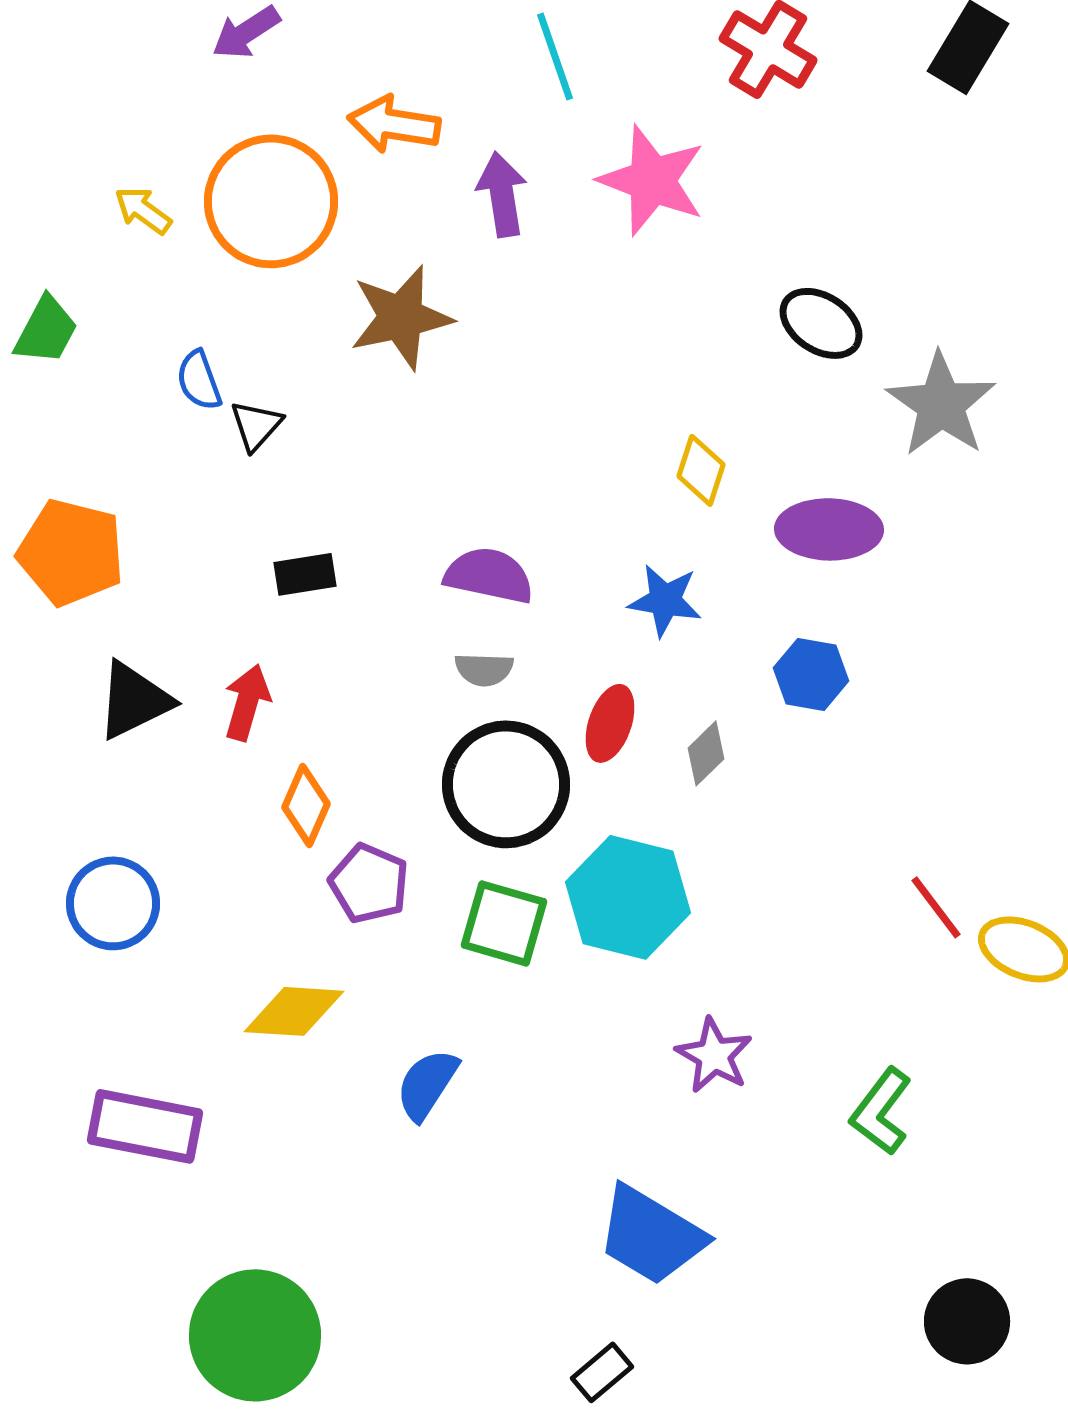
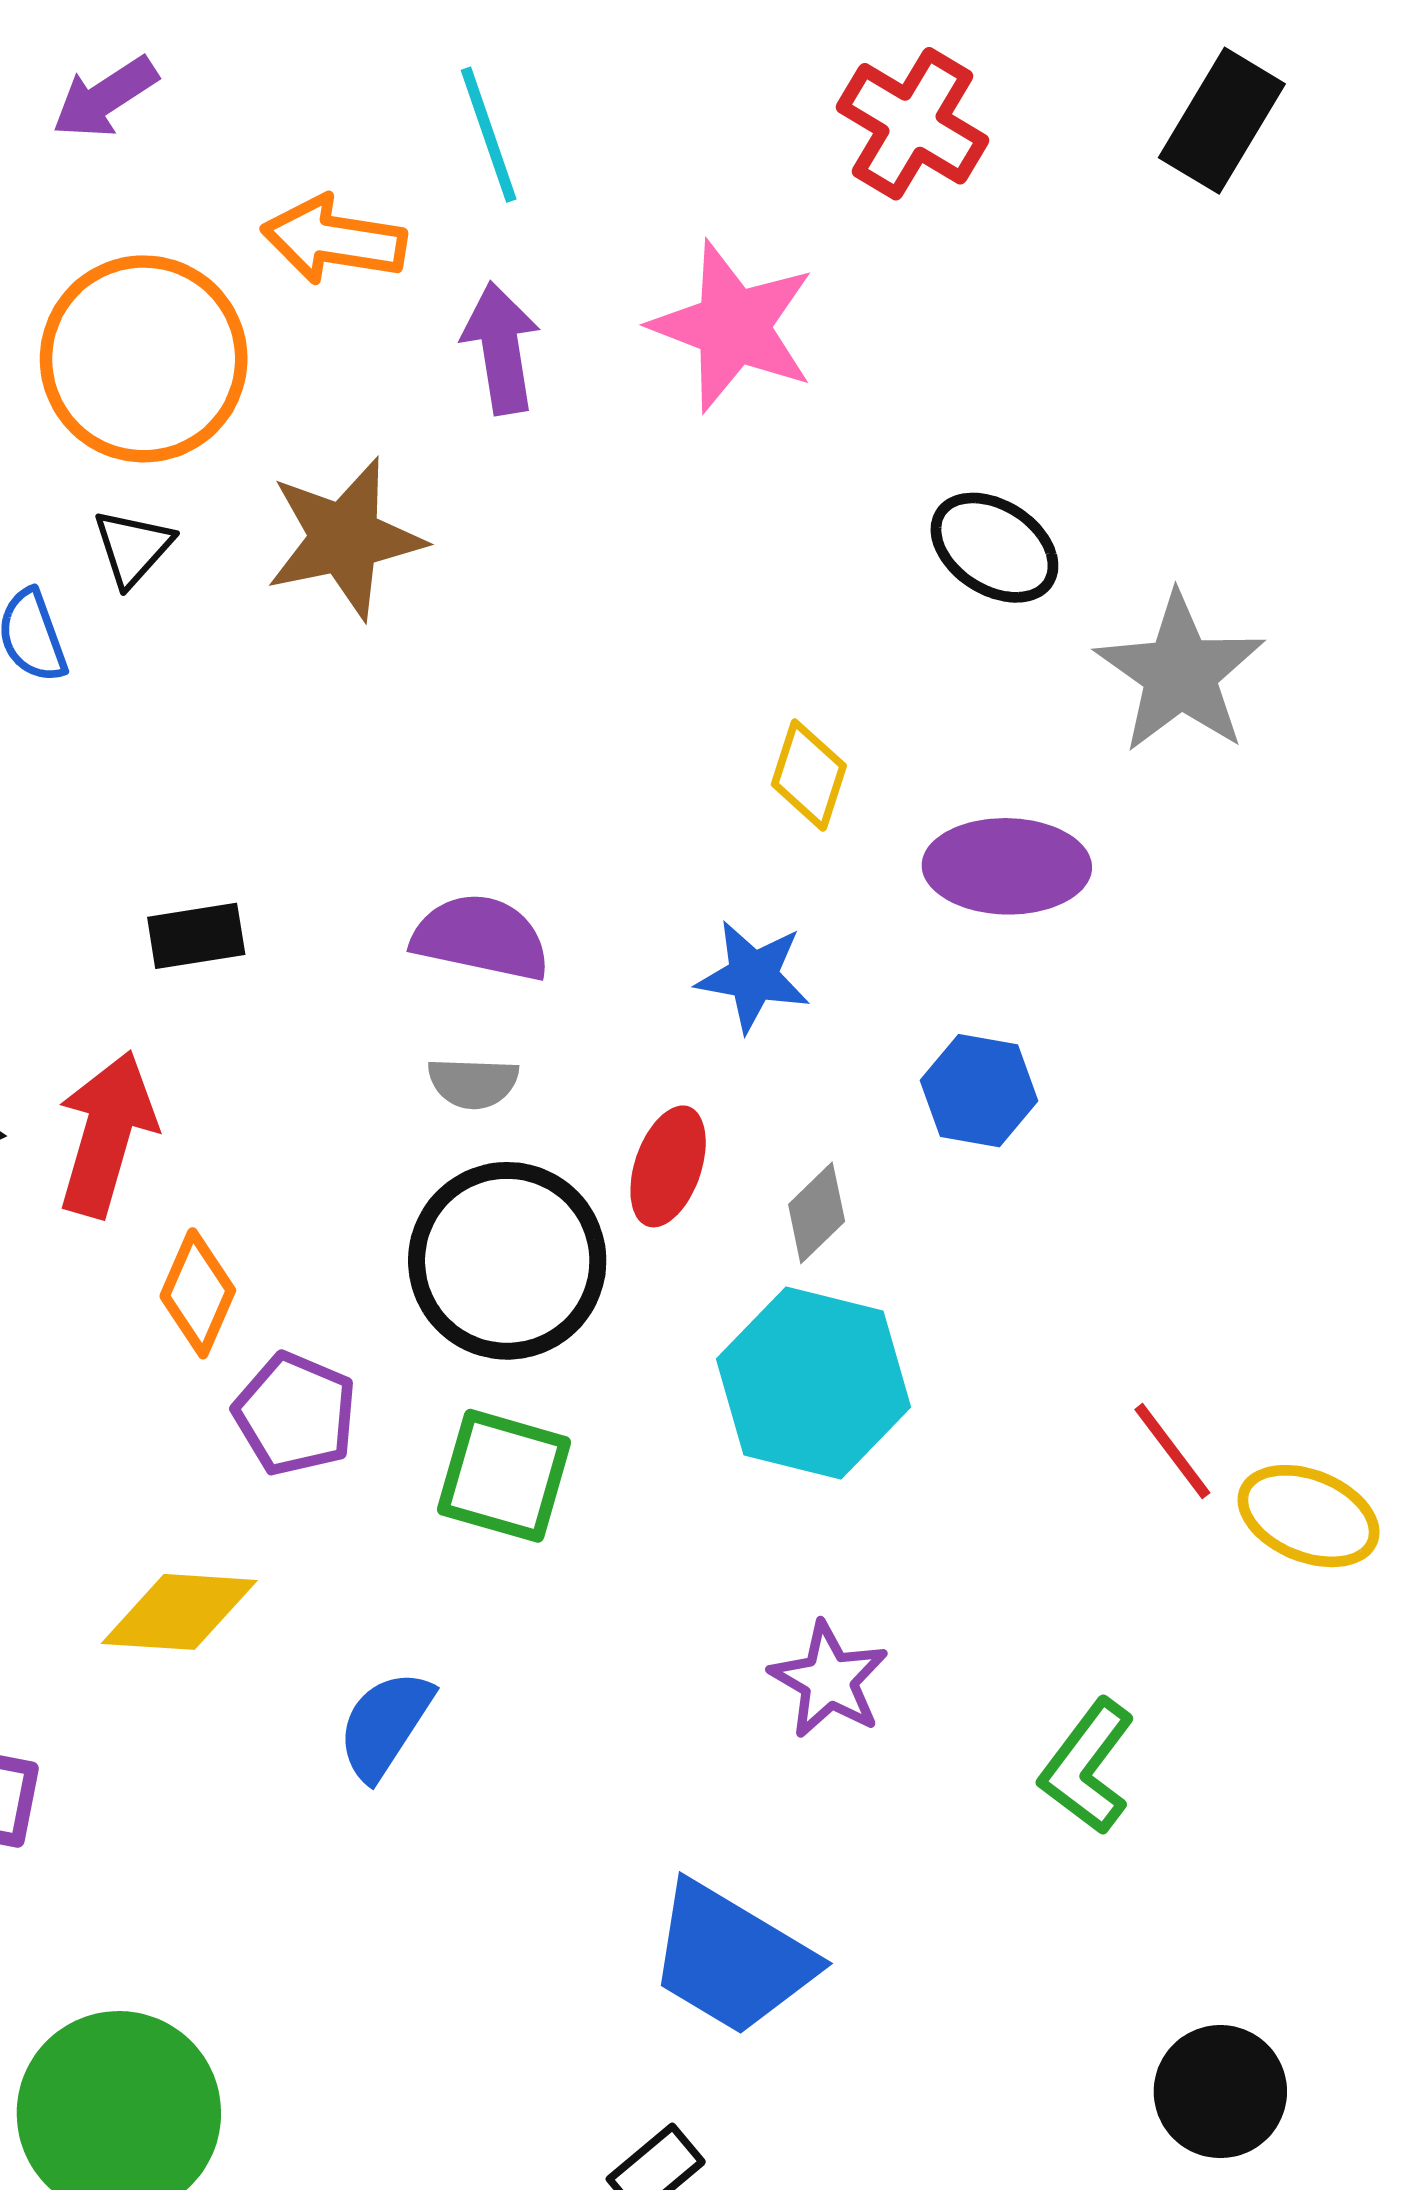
cyan line: (555, 56) -> (489, 135), moved
black triangle: (256, 425) -> (133, 548), moved
red arrow: (247, 702) -> (107, 1134), size x1.4
cyan hexagon: (628, 897) -> (813, 1383), moved

